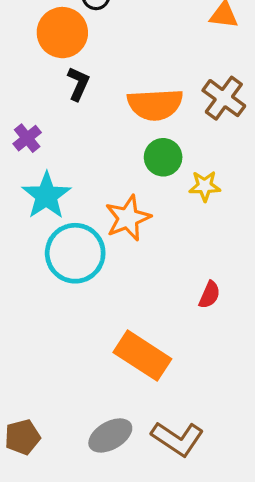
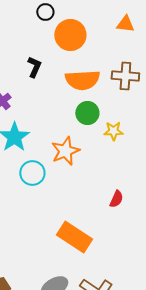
orange circle: (62, 33) -> (70, 35), moved
brown cross: (224, 98) -> (125, 76), turned -32
cyan circle: (75, 253) -> (32, 173), size x0.7

